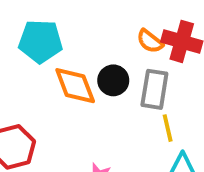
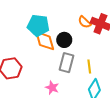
cyan pentagon: (40, 41) -> (38, 25), moved
gray rectangle: (154, 89) -> (66, 63), moved

